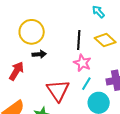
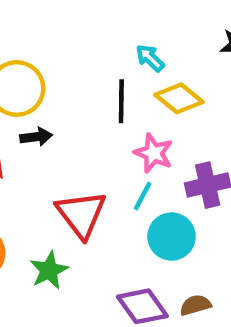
cyan arrow: (98, 12) -> (150, 58), moved
pink star: (82, 63) -> (154, 153), moved

